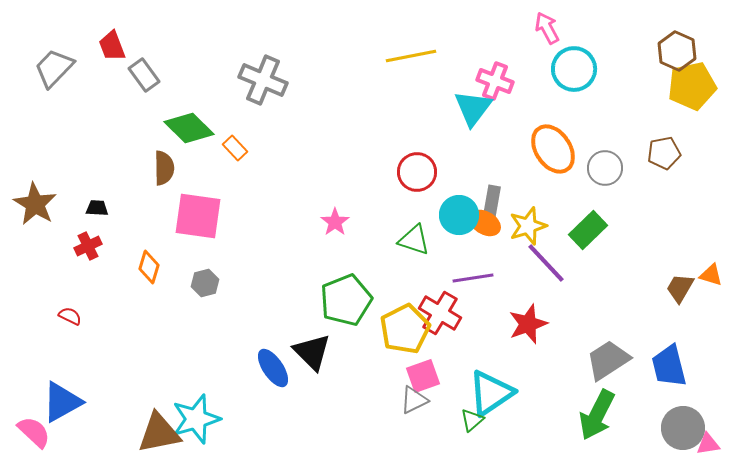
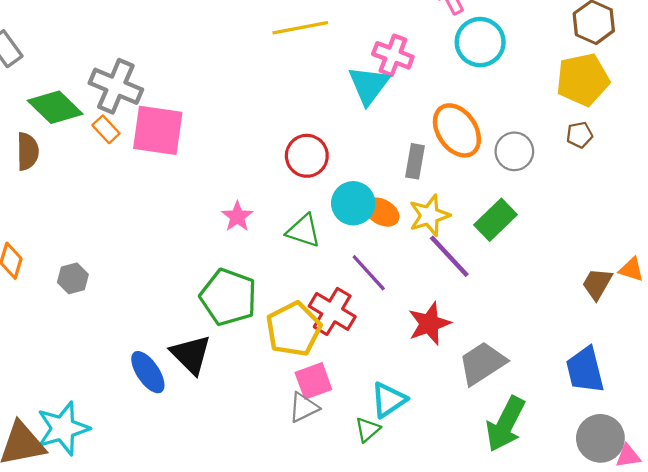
gray cross: (263, 80) -> (116, 86), moved
yellow pentagon: (692, 86) -> (583, 80), moved
brown pentagon: (664, 153) -> (579, 135), size x0.7
gray rectangle: (492, 201) -> (415, 161), moved
pink square: (198, 216) -> (158, 130), moved
pink star: (335, 222) -> (237, 216), moved
purple line: (473, 278) -> (369, 273), turned 57
green pentagon: (346, 300) -> (228, 297), turned -30
gray trapezoid: (608, 360) -> (482, 363), moved
cyan triangle: (491, 393) -> (389, 400), size x0.7

